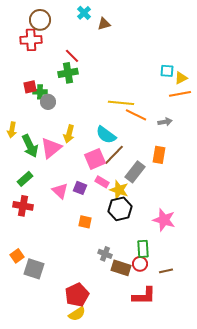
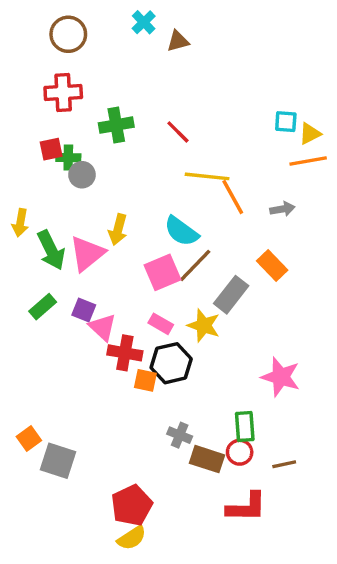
red cross: (31, 40) -> (63, 93), moved
red line: (72, 56) -> (178, 132), moved
orange line: (136, 115) -> (233, 197), turned 35
orange rectangle: (159, 155) -> (272, 266), turned -54
pink rectangle: (102, 182) -> (161, 324), moved
purple square: (80, 188) -> (84, 310), moved
red cross: (23, 206) -> (125, 353), moved
black hexagon: (120, 209) -> (171, 363), moved

